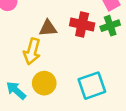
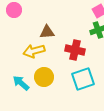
red cross: (82, 24) -> (75, 50), moved
yellow arrow: (32, 51) -> (34, 51), turned 60

